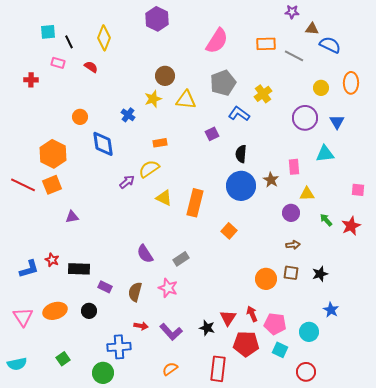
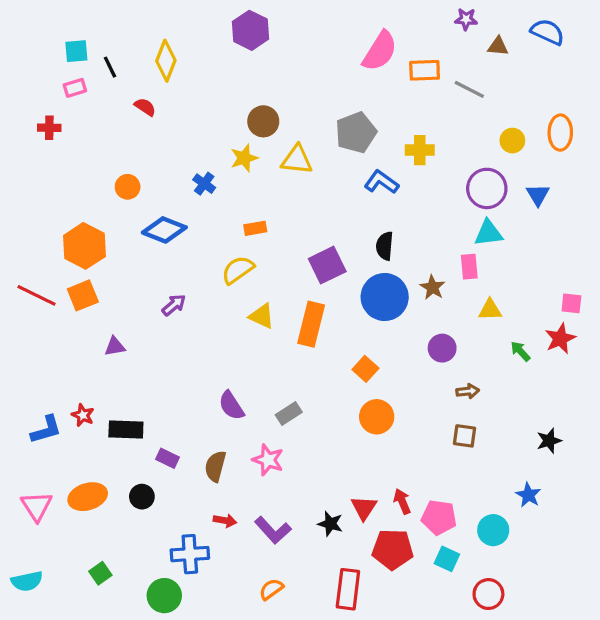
pink semicircle: (217, 41) -> (380, 51), moved
blue semicircle: (330, 45) -> (548, 32), moved
pink rectangle: (58, 63) -> (75, 88), moved, turned -32
yellow cross: (263, 94) -> (420, 150), turned 36
purple square: (212, 134) -> (327, 265), moved, size x1.6
blue diamond: (103, 144) -> (164, 230), turned -60
cyan triangle: (325, 154) -> (488, 233), moved
purple arrow: (127, 182) -> (174, 305), moved
purple circle: (291, 213) -> (442, 348), moved
red star: (351, 226) -> (560, 339), moved
black star: (320, 274) -> (549, 441), moved
orange circle: (266, 279) -> (377, 417), moved

